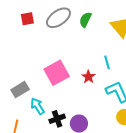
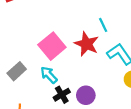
red star: (89, 77) -> (87, 44), size x1.6
cyan arrow: (38, 106) -> (49, 75), moved

